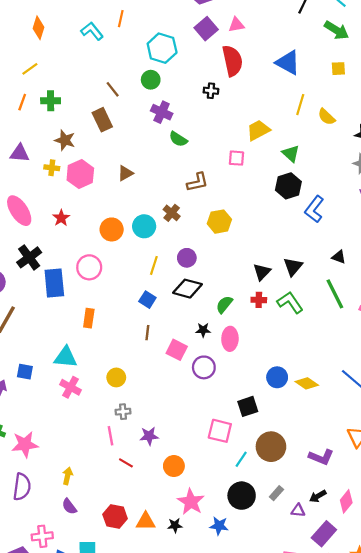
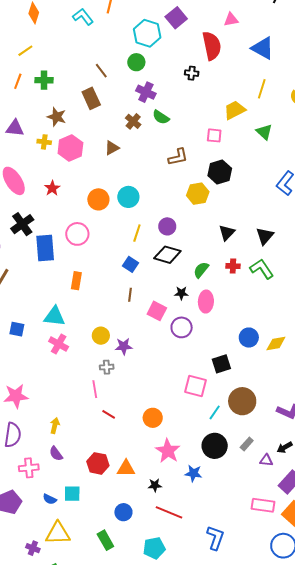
pink triangle: (236, 25) -> (231, 20), moved
purple square: (206, 29) -> (176, 18), moved
yellow line: (300, 105) -> (262, 89), moved
black hexagon: (288, 186) -> (220, 172), moved
brown cross: (172, 213) -> (133, 121), moved
black triangle: (262, 272) -> (227, 233), moved
yellow diamond: (307, 383) -> (276, 344), turned -45
purple star: (149, 436) -> (124, 346), moved
black star: (175, 525) -> (155, 485), moved
pink cross: (42, 536) -> (29, 468), moved

